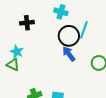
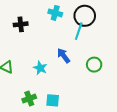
black circle: (69, 36) -> (85, 16), moved
cyan star: (17, 52) -> (40, 68), moved

